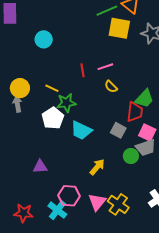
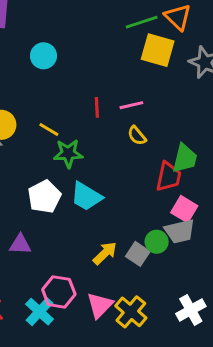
green trapezoid: (144, 99) -> (185, 158), turned -35
white pentagon: (53, 118) -> (44, 197), moved
gray square: (118, 130) -> (138, 254), moved

